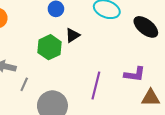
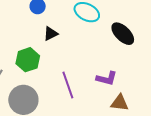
green hexagon: (49, 47) -> (28, 60), moved
purple line: (96, 86) -> (68, 85), turned -40

